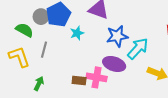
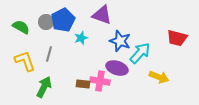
green semicircle: (24, 30) -> (21, 27), moved
blue star: (117, 36) -> (120, 41), turned 30
green arrow: (39, 84) -> (44, 87), size x1.5

